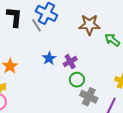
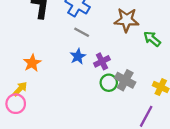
gray line: (36, 25) -> (82, 32), moved, turned -32
gray cross: (89, 97) -> (125, 80), moved

